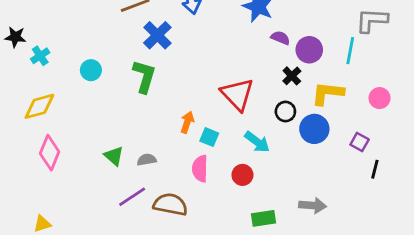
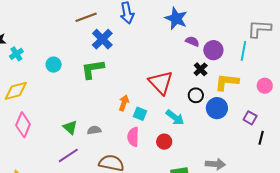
green L-shape: (144, 76) -> (93, 69), turned -115
purple line: (132, 197) -> (68, 155), moved

